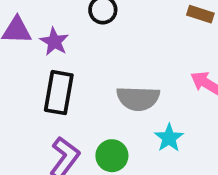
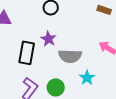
purple star: (54, 42) -> (48, 39), moved

